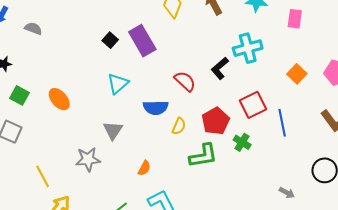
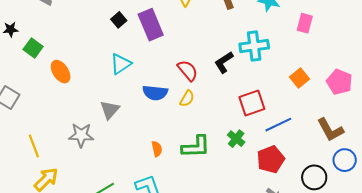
green square: (20, 95) -> (33, 48), moved
red pentagon: (216, 121) -> (271, 159), moved
blue line: (282, 123) -> (278, 125), turned 68
yellow semicircle: (179, 126) -> (187, 98), moved
orange semicircle: (144, 168) -> (157, 149), moved, turned -49

